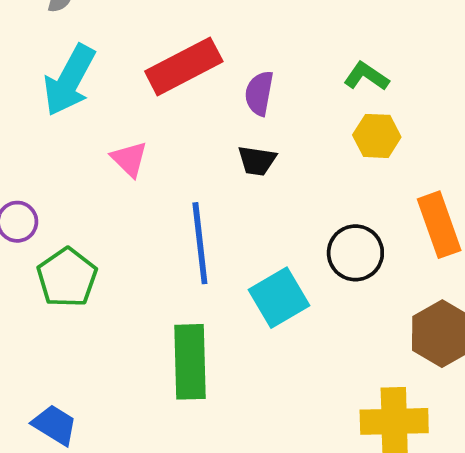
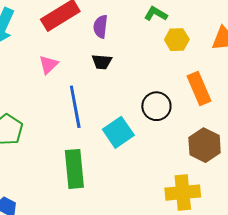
yellow hexagon: (377, 136) -> (177, 40), moved
pink triangle: (129, 159) -> (48, 65), moved, turned 35

